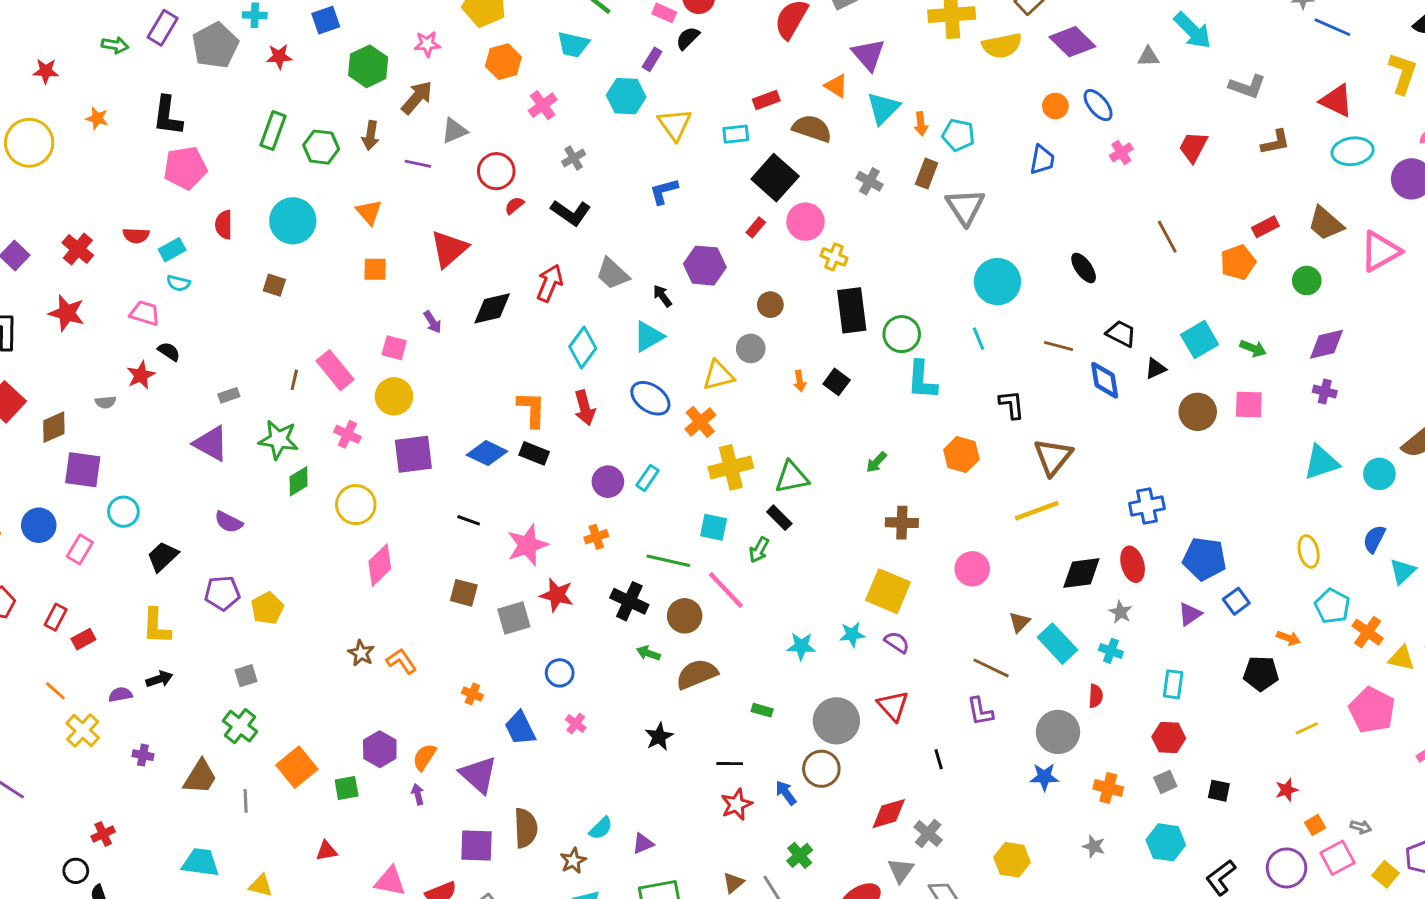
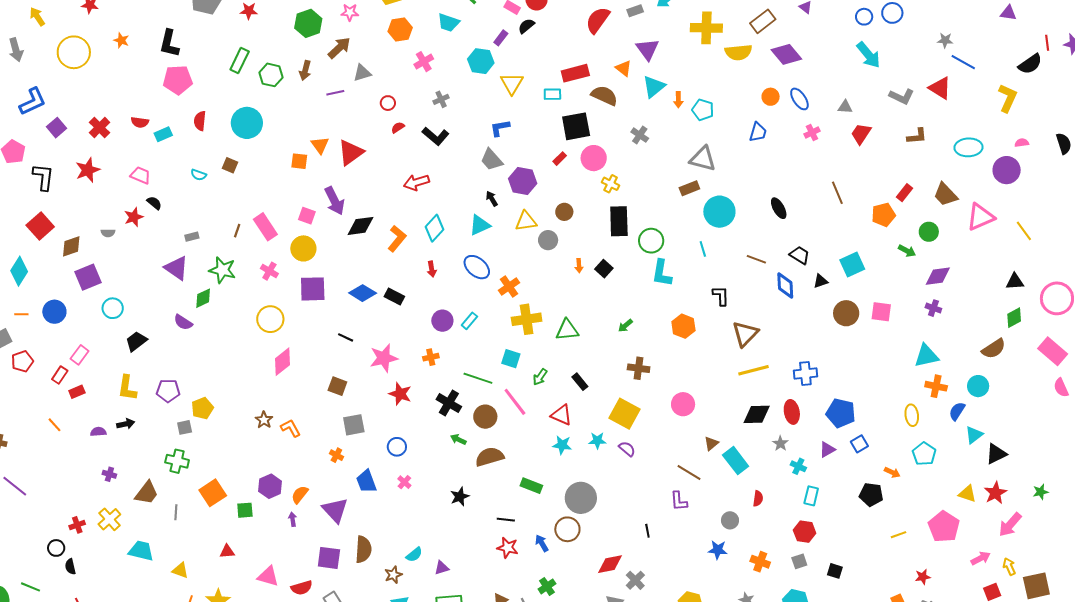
gray triangle: (1148, 57) -> (845, 107), moved
red rectangle: (766, 100) -> (575, 73), size x1.5
red triangle: (1336, 101) -> (940, 88), moved
purple line: (418, 164) -> (335, 93), turned -30
red circle: (496, 171) -> (388, 103), size x0.6
brown rectangle: (927, 174) -> (689, 188), moved, turned 42
black square: (775, 178) -> (576, 126), turned 32
gray triangle: (965, 207) -> (703, 159), turned -48
orange triangle: (369, 212) -> (320, 145), moved
red rectangle: (1265, 227) -> (904, 193), turned -30
gray trapezoid: (612, 274) -> (492, 160), moved
cyan semicircle: (178, 283) -> (199, 175), moved
red arrow: (550, 283) -> (416, 182), turned -135
black diamond: (492, 308) -> (360, 226), moved
red star: (67, 313) -> (88, 170), turned 30
purple arrow: (433, 322) -> (335, 201), size x1.8
green arrow: (1253, 348) -> (907, 251), moved
yellow triangle: (718, 375) -> (526, 221), moved
red arrow: (585, 408) -> (432, 269), size x0.7
orange L-shape: (532, 409) -> (397, 239), moved, turned 32
purple square: (83, 470) -> (88, 277), turned -36
cyan circle: (1379, 474) -> (978, 386), moved
green diamond: (299, 481) -> (203, 298), moved
yellow line: (1037, 511) -> (754, 370), moved
black rectangle: (779, 518) -> (580, 382), moved
pink rectangle: (80, 549) -> (80, 355), moved
purple pentagon: (222, 593) -> (168, 391), moved
yellow pentagon: (267, 608) -> (202, 408), moved
gray square: (514, 618) -> (354, 425), moved
orange cross: (1368, 632) -> (936, 386), moved, turned -30
cyan cross: (1111, 651) -> (798, 466), moved
red triangle: (893, 706) -> (561, 415), moved, turned -30
green rectangle: (762, 710) -> (531, 486), size x1.5
green cross: (240, 726) -> (177, 461), turned -30
yellow cross: (83, 731) -> (109, 519), moved
gray circle: (1058, 732) -> (730, 520), size x0.6
red star: (1287, 790) -> (923, 577), moved
red star: (736, 804) -> (508, 548), turned 30

